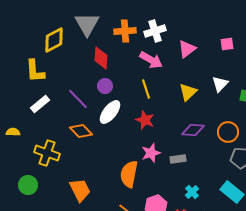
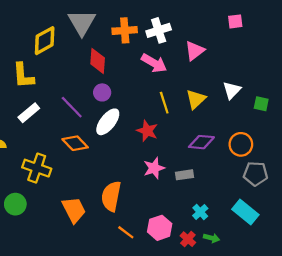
pink square: (227, 44) -> (235, 21), moved
yellow line: (146, 89) -> (164, 103), moved
orange semicircle: (129, 174) -> (111, 196), moved

